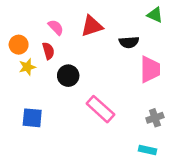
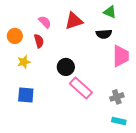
green triangle: (155, 15) -> (110, 12), moved
yellow star: (27, 67) -> (24, 62), moved
black circle: (68, 76) -> (66, 67), moved
gray cross: (155, 118) -> (117, 97), moved

